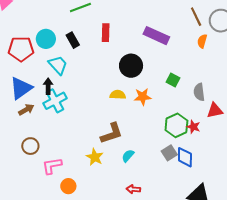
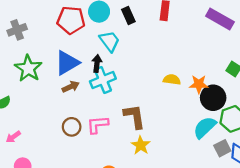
black circle: (131, 66) -> (213, 98), moved
brown L-shape: (112, 133) -> (134, 116), moved, turned -85
cyan semicircle: (128, 156) -> (205, 127), moved, size x1.6
pink L-shape: (52, 166) -> (98, 125), moved

